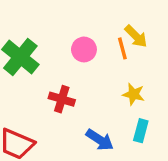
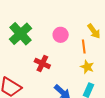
orange line: (122, 48) -> (84, 47), moved

